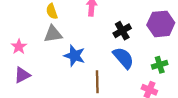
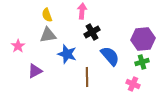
purple hexagon: (161, 24) -> (143, 39), moved
black cross: (122, 31) -> (92, 32), moved
purple triangle: (22, 75) -> (35, 71), moved

